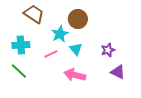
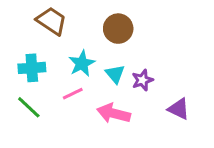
cyan star: (60, 34) -> (82, 63), moved
purple star: (108, 50) -> (142, 80), moved
pink line: (51, 54) -> (73, 94), moved

